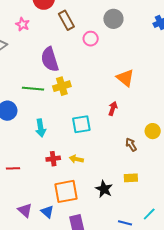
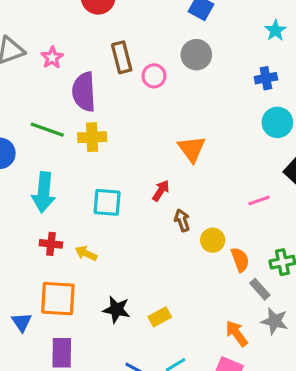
brown rectangle: (66, 20) -> (122, 57), moved
pink star: (23, 24) -> (52, 58), moved
cyan arrow: (41, 128) -> (44, 192), size x1.4
brown arrow: (131, 145) -> (182, 220), moved
yellow rectangle: (131, 178) -> (160, 317), moved, turned -40
black star: (104, 189) -> (116, 310), turned -30

